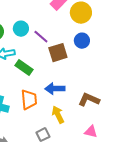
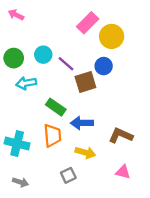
blue circle: (82, 41) -> (104, 66), moved
green rectangle: (24, 68) -> (56, 107), moved
yellow arrow: (58, 115) -> (85, 153), turned 132

